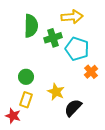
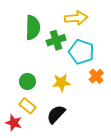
yellow star: (56, 92) -> (61, 83), moved, turned -30
yellow rectangle: (26, 100) -> (27, 106), turned -70
black semicircle: (73, 108) -> (56, 114), moved

